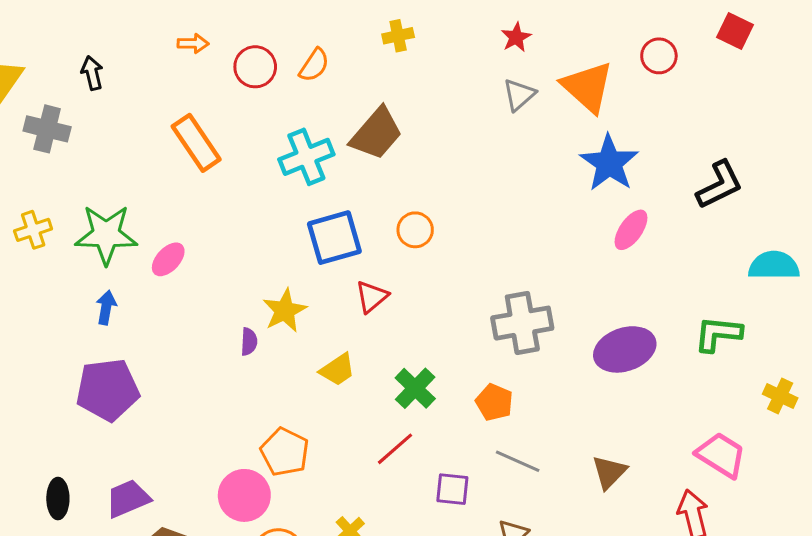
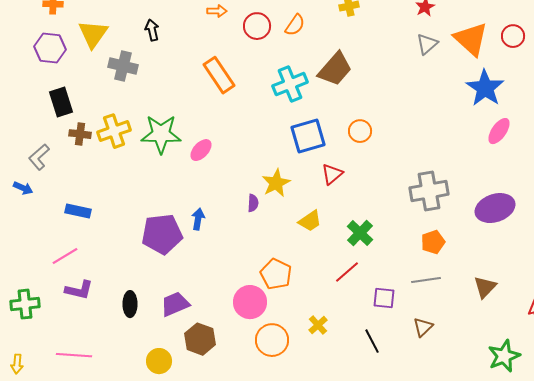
red circle: (659, 56) -> (513, 36), moved
yellow cross: (33, 230) -> (114, 131), size x1.4
blue arrow: (106, 307) -> (198, 219), moved
orange pentagon: (494, 402) -> (433, 242), moved, turned 30
gray line: (518, 461) -> (426, 280), turned -32

